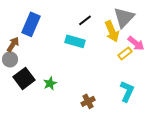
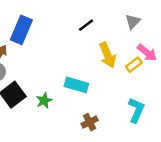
gray triangle: (124, 17) -> (133, 22), size x0.6
yellow arrow: (112, 31) -> (108, 55), moved
cyan rectangle: (75, 41) -> (76, 85), moved

